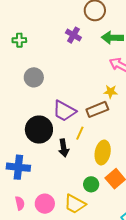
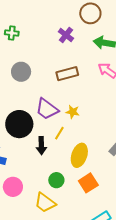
yellow star: (111, 92) -> (73, 112), moved
brown rectangle: (97, 109) -> (67, 74), moved
green circle: (91, 184) -> (56, 180), moved
pink circle: (45, 204) -> (13, 187), moved

